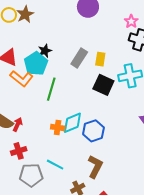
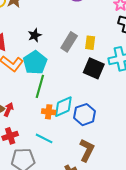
cyan pentagon: (36, 64) -> (35, 63), moved
green line: (51, 89) -> (40, 86), moved
cyan line: (55, 165) -> (44, 138), moved

